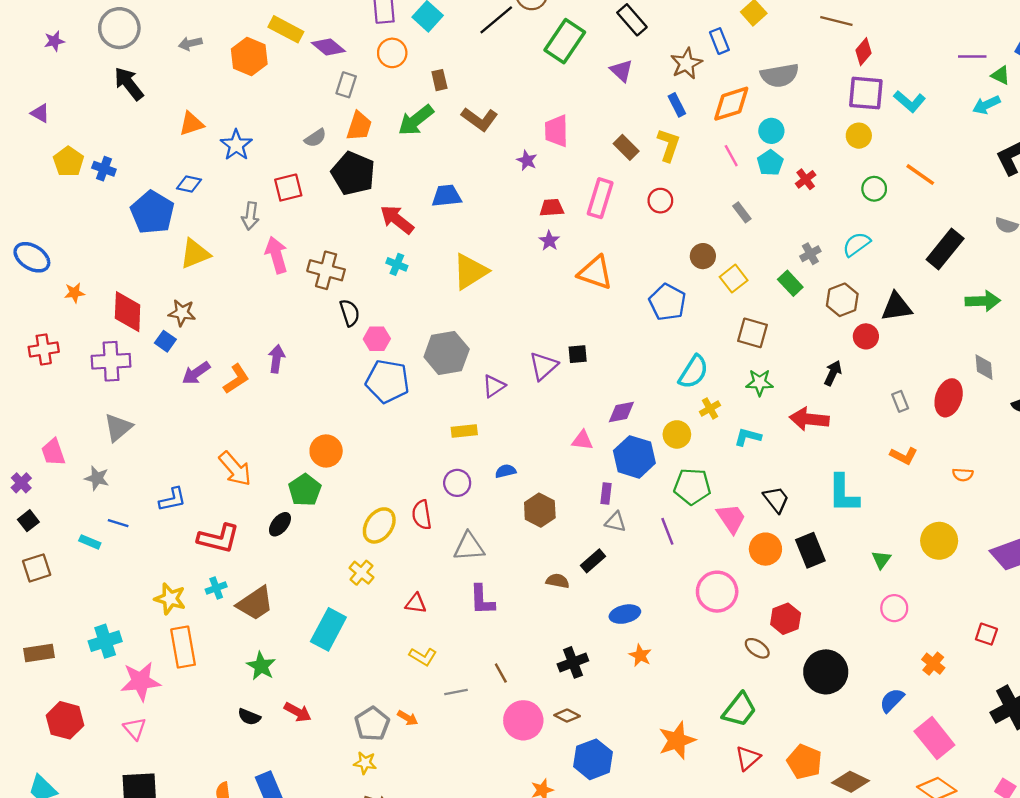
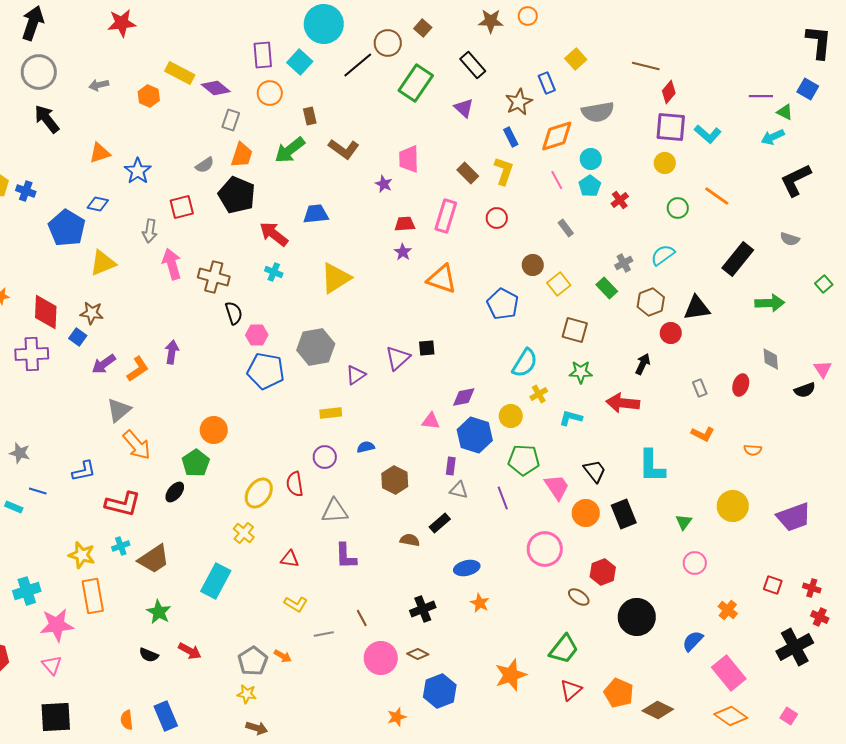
orange hexagon: (249, 56) -> (149, 96), size x0.7
red ellipse: (949, 398) -> (741, 385), size x0.7
gray triangle: (118, 427) -> (119, 410), moved

